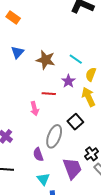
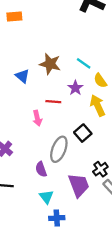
orange rectangle: (13, 18) -> (14, 16), turned -40
blue triangle: (17, 52) -> (22, 76), moved, turned -32
yellow semicircle: (91, 74) -> (100, 81), turned -56

